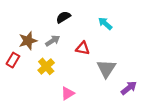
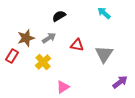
cyan arrow: (105, 24) -> (104, 13), moved
gray triangle: (106, 69) -> (104, 54), moved

